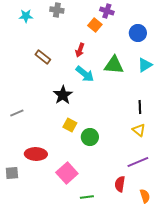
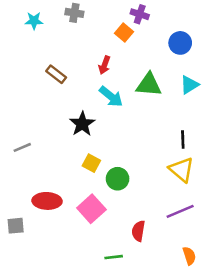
yellow triangle: (139, 130) -> (181, 170), size x1.5
pink square: (67, 173) -> (91, 209), moved
red semicircle: (120, 184) -> (138, 231), moved

